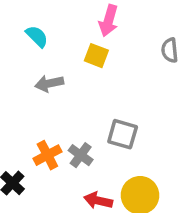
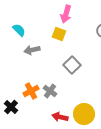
cyan semicircle: (37, 36) -> (19, 30), moved
gray square: (123, 134) -> (72, 65), moved, turned 30

